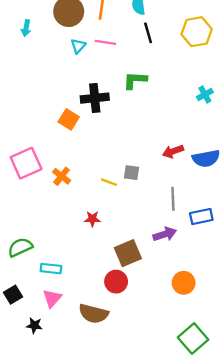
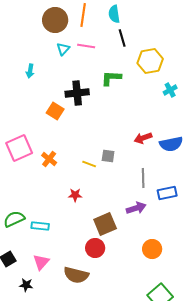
cyan arrow: (26, 28) -> (30, 71), moved
yellow hexagon: (197, 32) -> (150, 61), moved
cyan rectangle: (51, 269) -> (40, 226), moved

